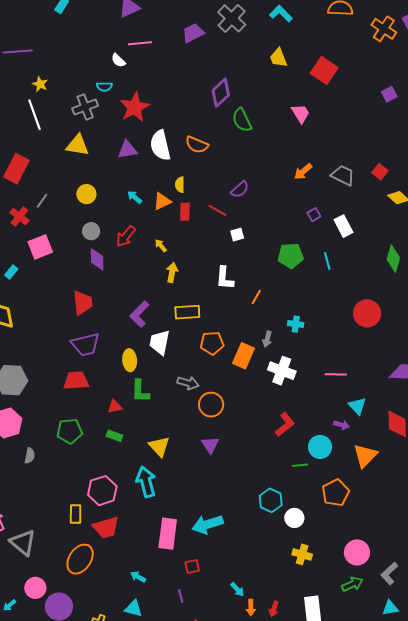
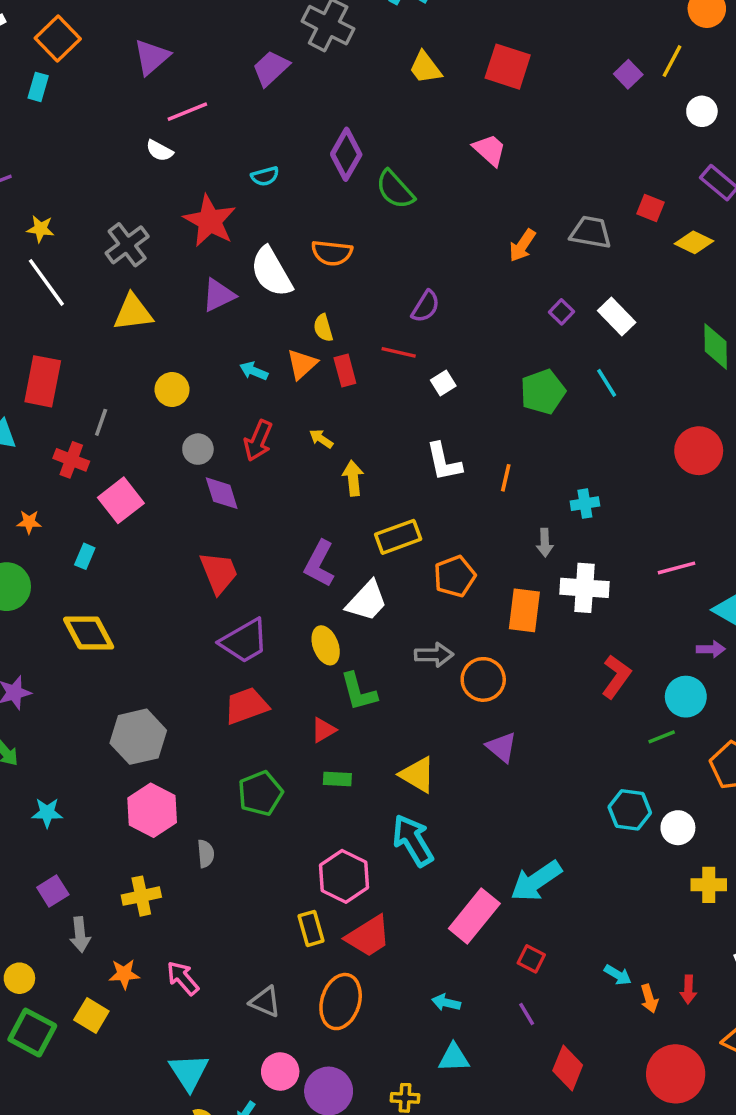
cyan semicircle: (104, 87) -> (265, 176), moved
white trapezoid: (160, 342) -> (367, 601), turned -132
orange rectangle: (244, 356) -> (524, 610), moved
pink rectangle: (168, 534) -> (474, 916), turned 48
gray triangle: (23, 543) -> (265, 1002), moved, size x0.7
red square: (192, 567) -> (531, 959), turned -35

